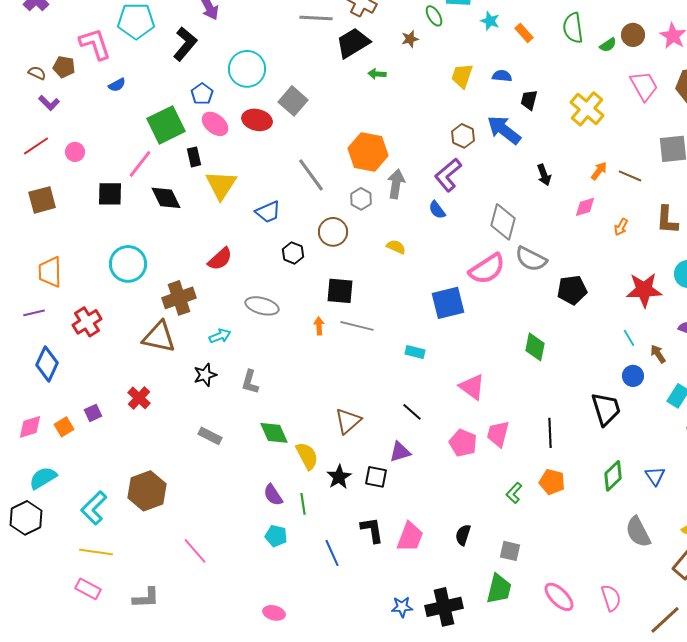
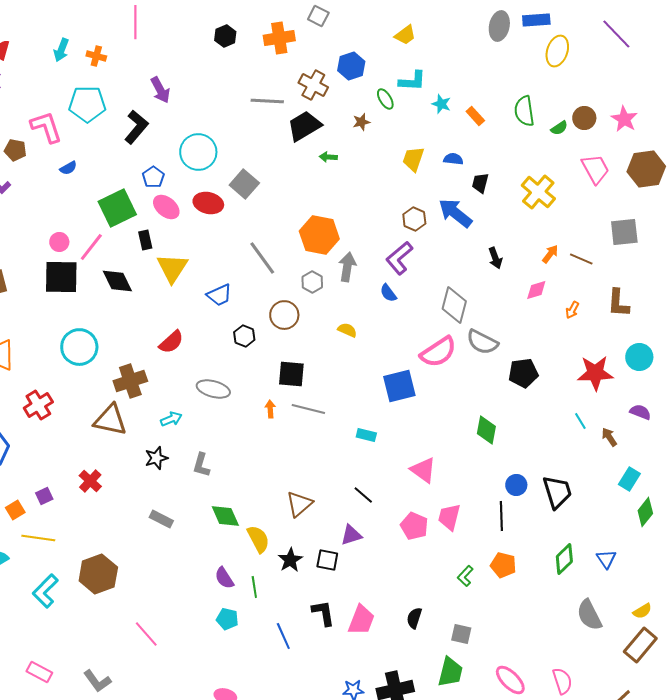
pink circle: (75, 152) -> (59, 242), moved
black square: (110, 194) -> (61, 277), size x1.4
blue circle: (633, 376) -> (516, 485), moved
yellow line: (96, 552) -> (38, 538), moved
gray L-shape: (146, 598) -> (97, 681), turned 56

